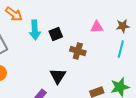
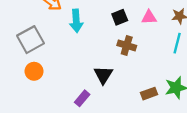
black square: (56, 34) -> (120, 17), moved

